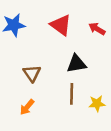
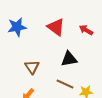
brown line: (72, 94) -> (65, 84), turned -66

